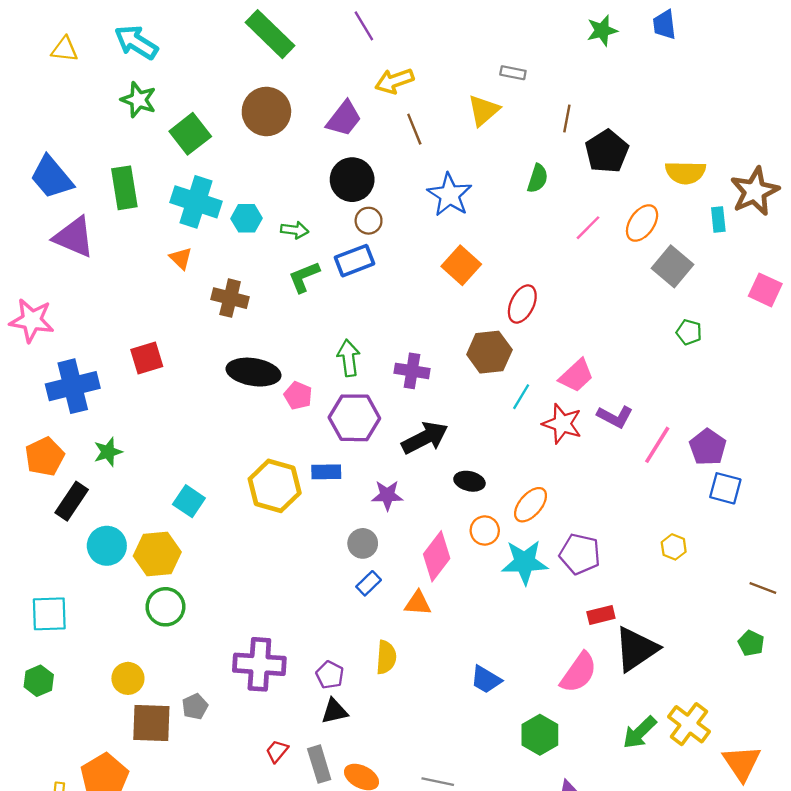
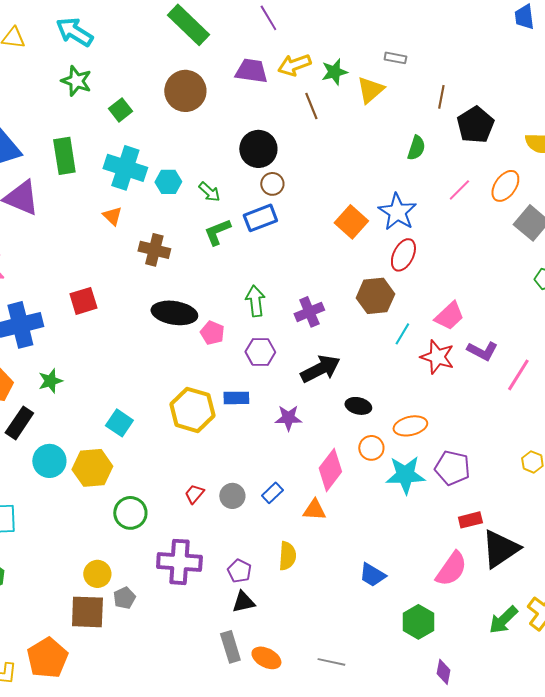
green star: (602, 31) -> (334, 72), moved
purple trapezoid: (344, 119) -> (251, 71), moved, turned -120
green square: (190, 134) -> (120, 110), size x0.7
blue star: (450, 195) -> (397, 212), moved
green arrow: (295, 230) -> (209, 192), turned 35
purple cross: (412, 371) -> (309, 312), turned -32
purple hexagon: (354, 418) -> (260, 352), size x0.7
orange ellipse: (531, 505) -> (410, 426), turned 36
gray circle: (363, 543) -> (232, 496), moved
green circle: (165, 607) -> (130, 513), moved
yellow circle: (128, 678) -> (97, 574), moved
red trapezoid: (277, 751) -> (194, 494), moved

